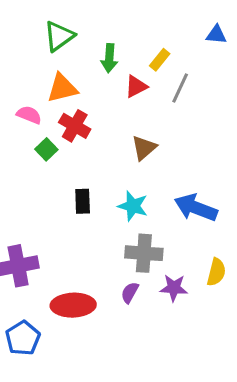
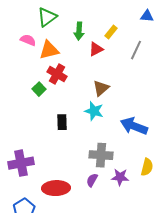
gray line: (180, 88) -> (136, 50), moved
pink semicircle: (29, 115) -> (28, 40), moved
cyan star: (133, 206) -> (94, 111), moved

